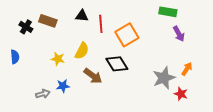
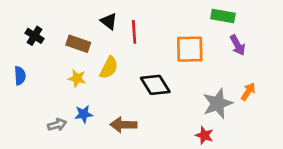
black triangle: (82, 16) -> (109, 21), turned 32
brown rectangle: (48, 21) -> (78, 44), moved
orange square: (127, 35) -> (190, 49), moved, turned 30
brown arrow: (93, 76) -> (123, 125), moved, turned 144
red star: (181, 94) -> (204, 135), moved

